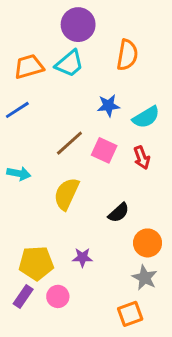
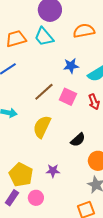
orange semicircle: (127, 55) -> (84, 31), turned -110
cyan trapezoid: (69, 64) -> (44, 37), turned 90
yellow pentagon: (36, 263) -> (21, 175), turned 30

